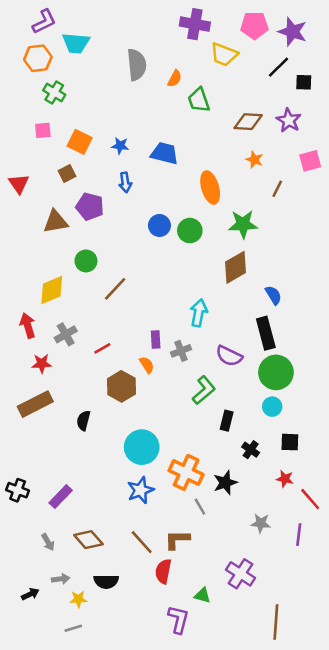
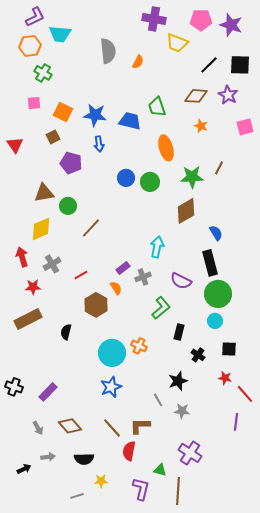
black line: (279, 67) -> (209, 65), moved
black square: (304, 82) -> (240, 65), size x1.5
green trapezoid: (199, 100) -> (157, 107), moved
blue star: (120, 146) -> (95, 115), size x1.6
brown line: (277, 189) -> (219, 168), moved
brown triangle: (56, 222) -> (44, 193), moved
purple rectangle: (156, 339) -> (123, 268), turned 56
orange cross: (186, 472) -> (139, 346), moved, size x0.6
gray star: (261, 523) -> (182, 411), moved
yellow star: (78, 599) -> (101, 481), moved
brown line: (276, 622) -> (178, 491), moved
gray line: (73, 628) -> (77, 496), moved

